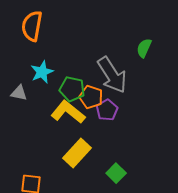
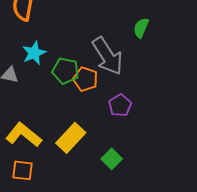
purple pentagon: (107, 110) -> (120, 105), moved
yellow L-shape: (68, 112) -> (24, 135), moved

